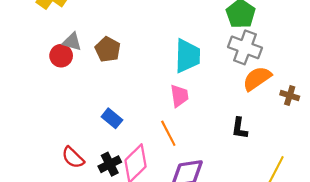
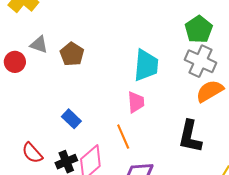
red circle: (61, 56) -> (15, 62), moved
black L-shape: (239, 128) -> (190, 136), size x1.6

